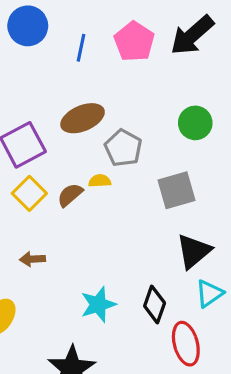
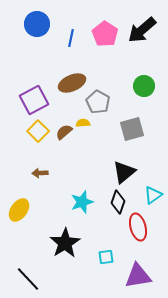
black triangle: (194, 251) -> (124, 172), moved

